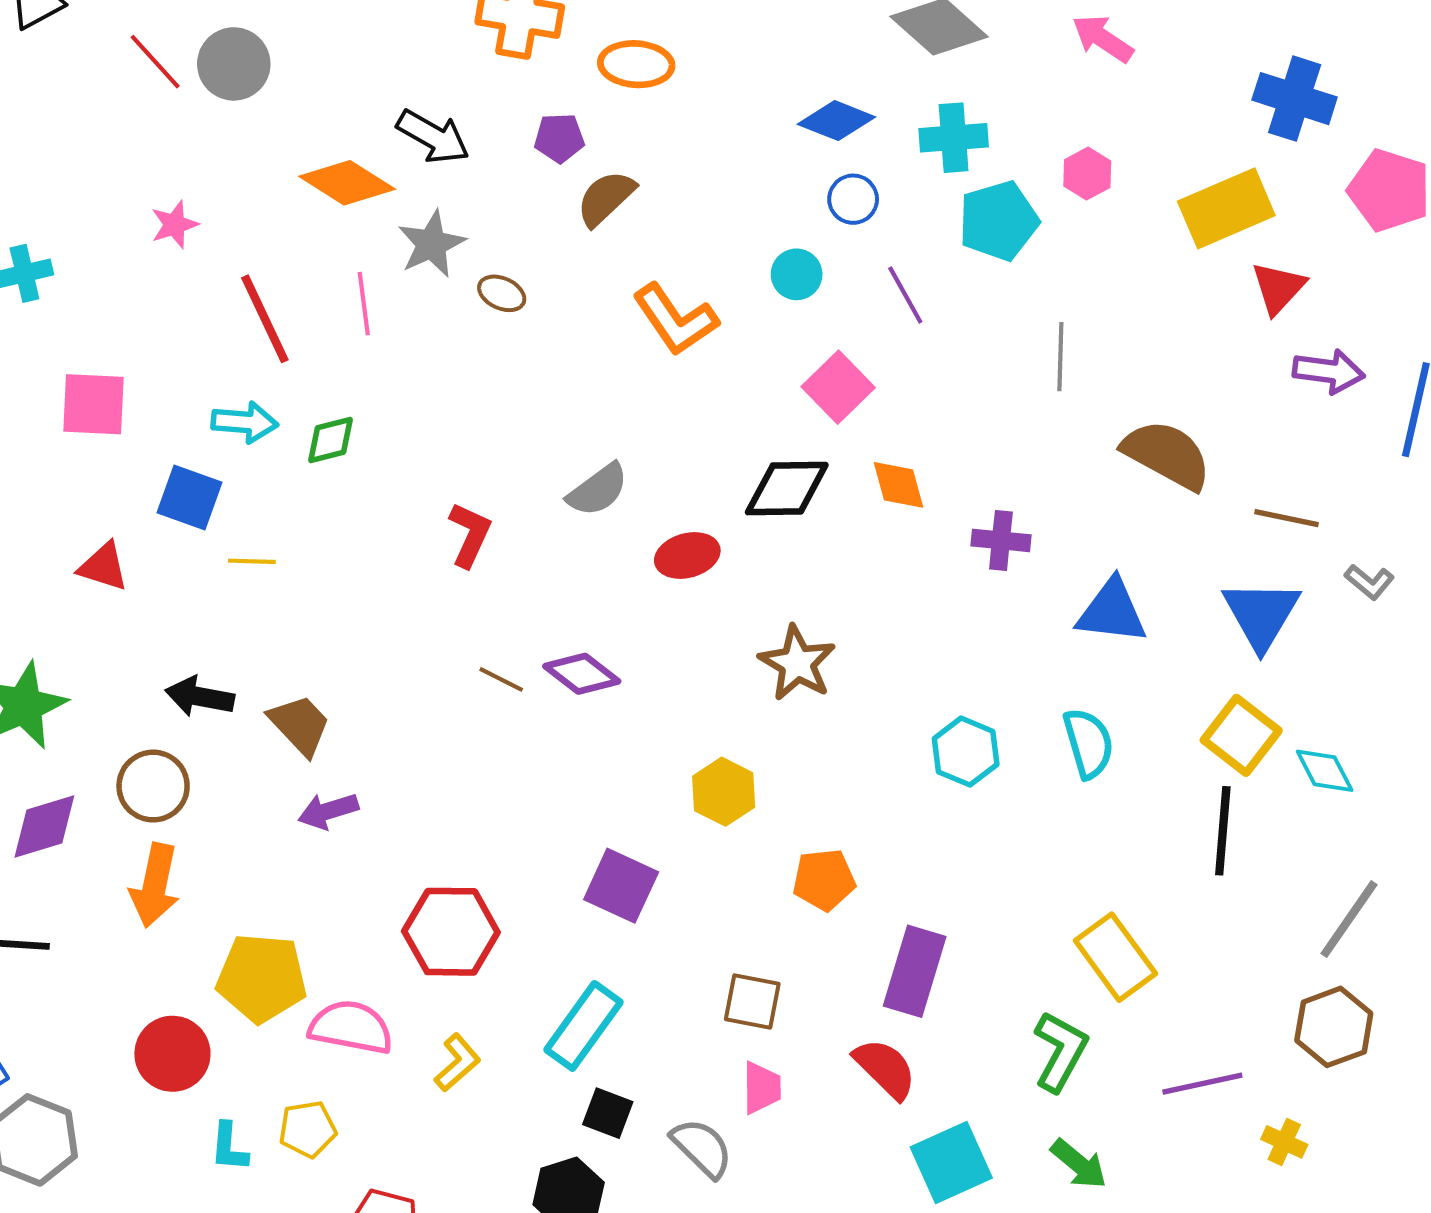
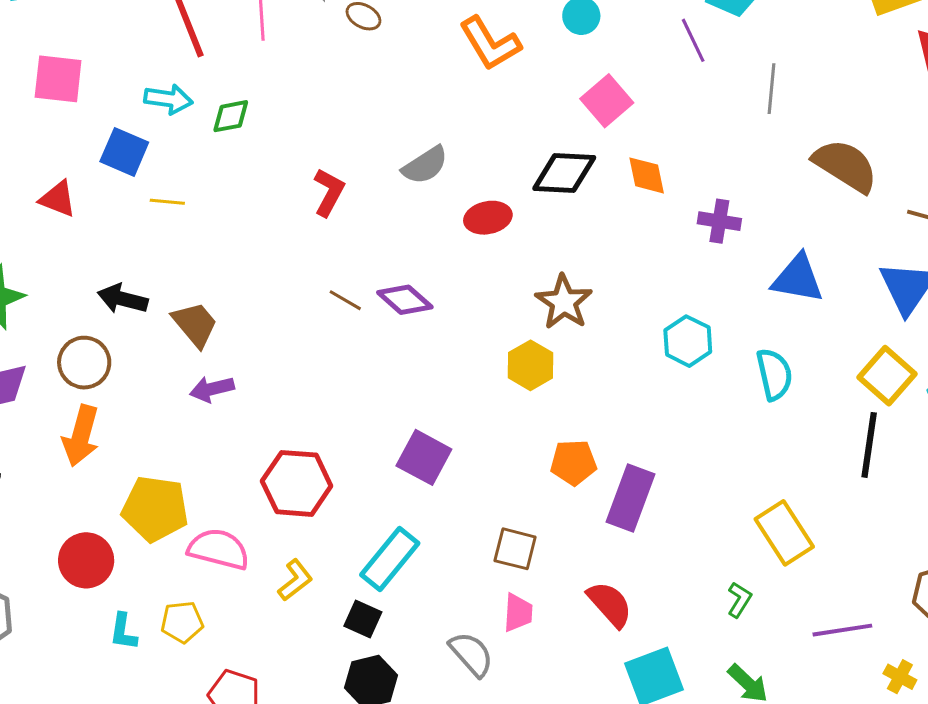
purple line: (905, 295) -> (693, 40), moved
cyan hexagon: (966, 752) -> (688, 341), moved
yellow hexagon: (724, 792) -> (530, 365), moved
purple rectangle: (915, 971) -> (630, 498), moved
green L-shape: (1060, 1051) -> (739, 600), size x0.6
black square: (608, 1113) -> (363, 619), moved

